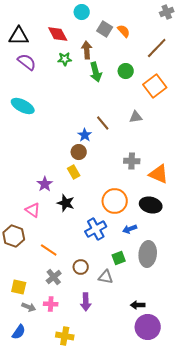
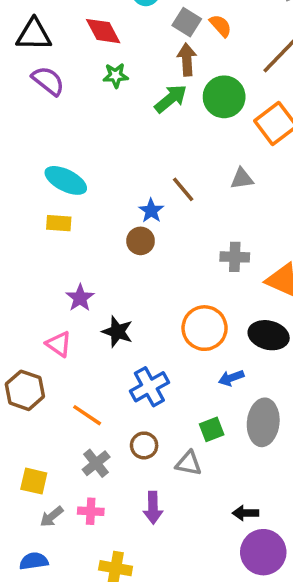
brown arrow: (87, 50) -> (187, 59), moved
green circle: (126, 71) -> (224, 97), size x1.5
green arrow: (96, 72) -> (171, 99), turned -114
cyan ellipse: (23, 106) -> (66, 180), moved
yellow rectangle: (74, 172) -> (59, 223), moved, turned -56
blue cross: (96, 229) -> (149, 387), moved
gray arrow: (29, 307) -> (52, 517), turned 120
blue semicircle: (19, 332) -> (34, 561), turned -133

